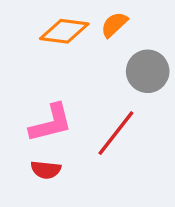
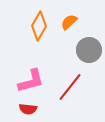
orange diamond: (64, 31) -> (39, 26), turned -68

